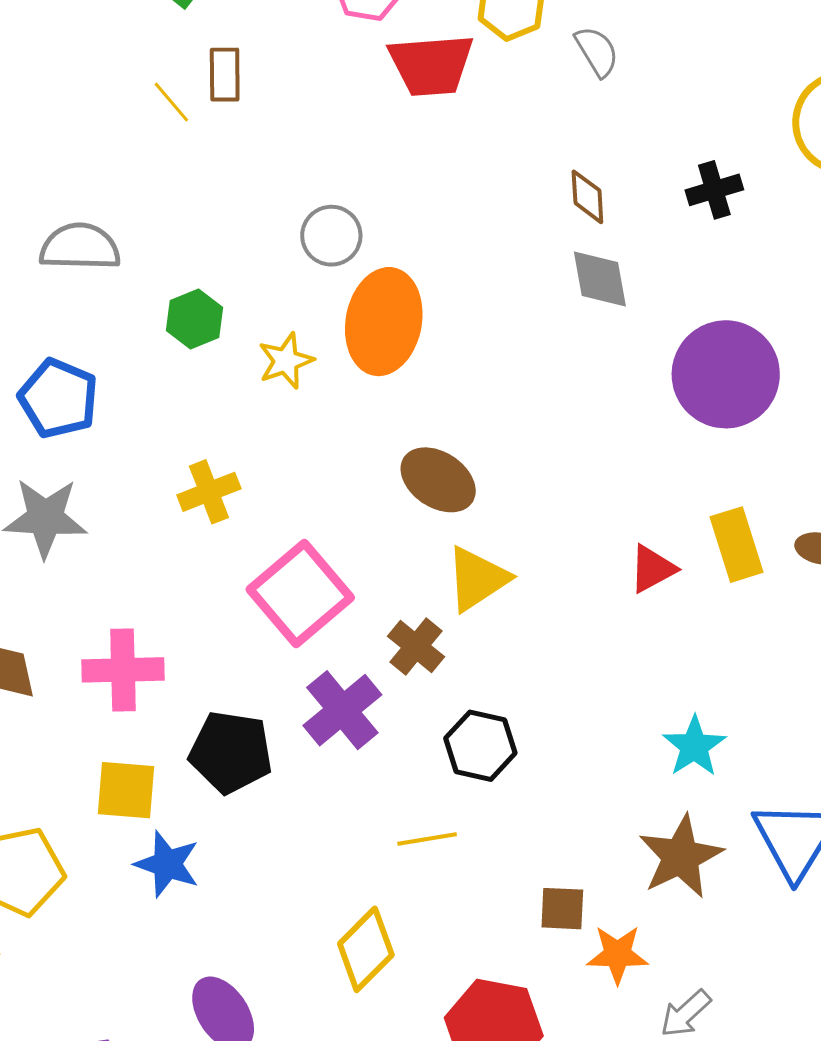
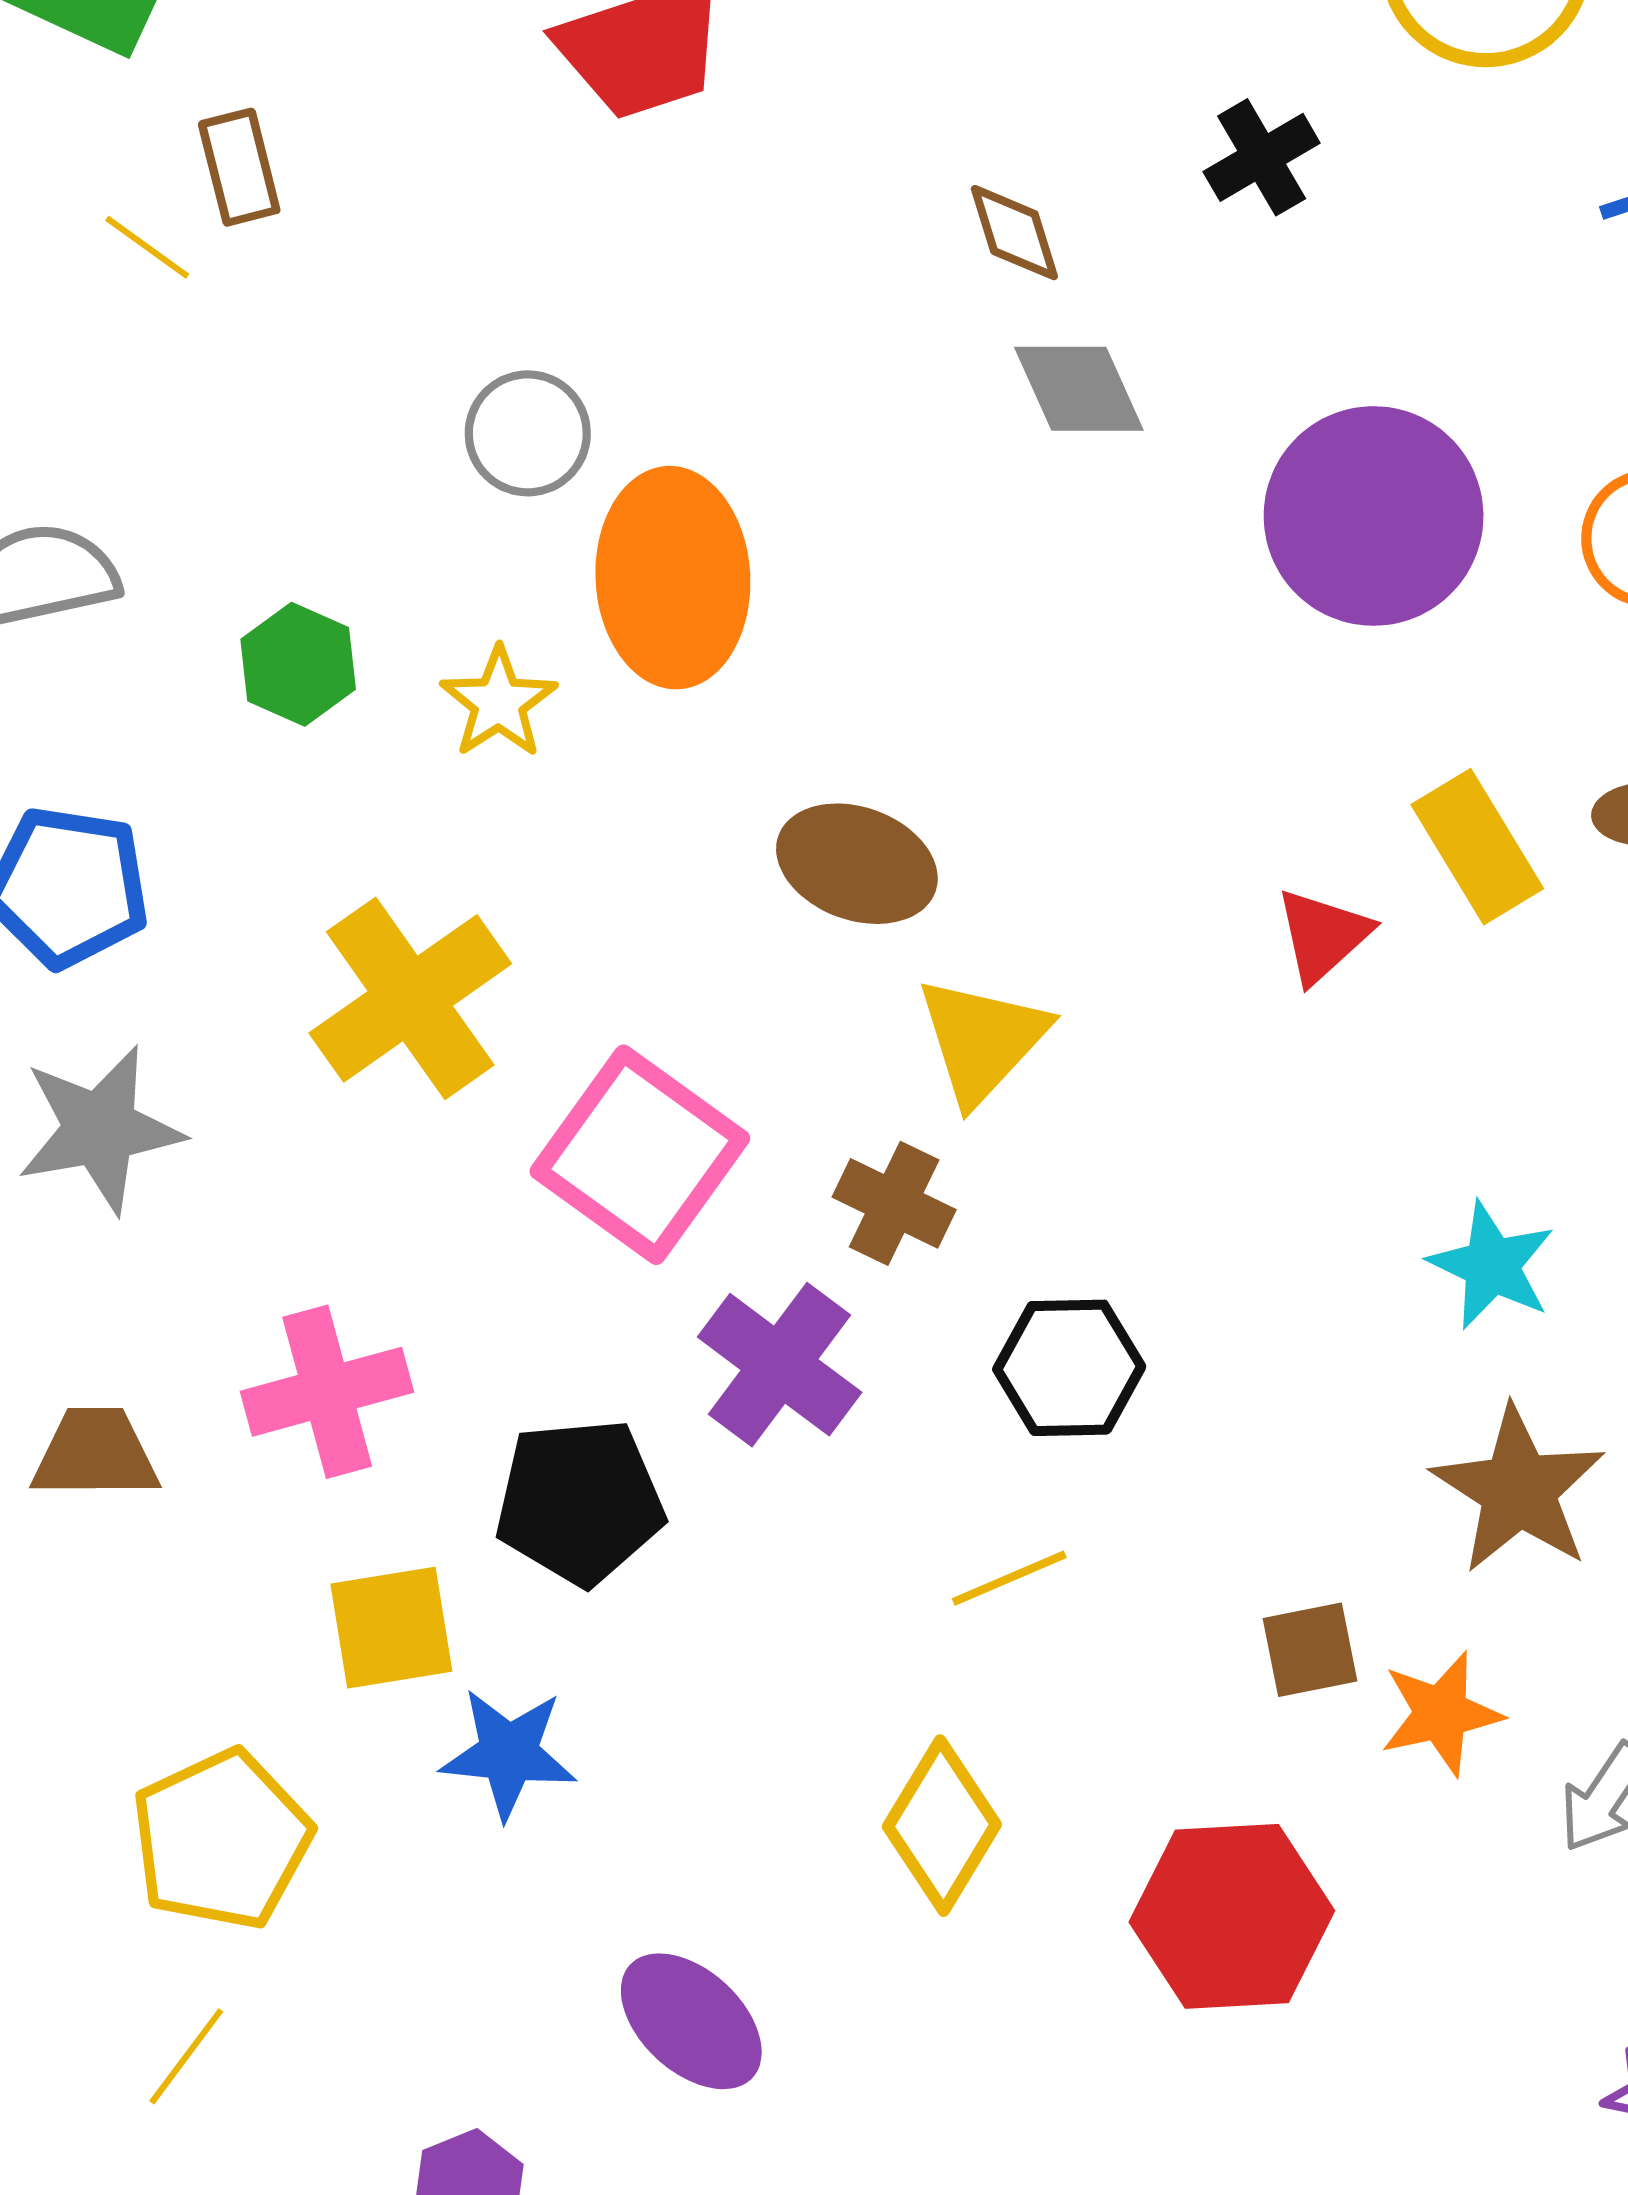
yellow cross: (209, 492) -> (410, 998), size x1.6

